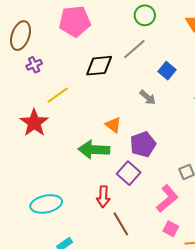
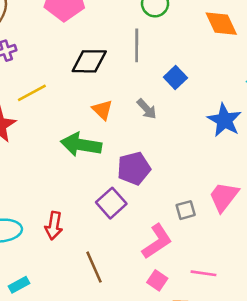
gray line: (134, 49) -> (137, 45), turned -55
orange triangle: (113, 125) -> (102, 110), moved
green arrow: (94, 150) -> (81, 145), moved
red arrow: (103, 197) -> (54, 226), moved

